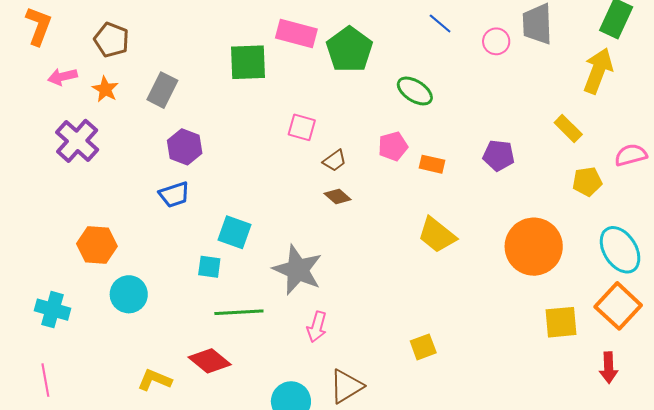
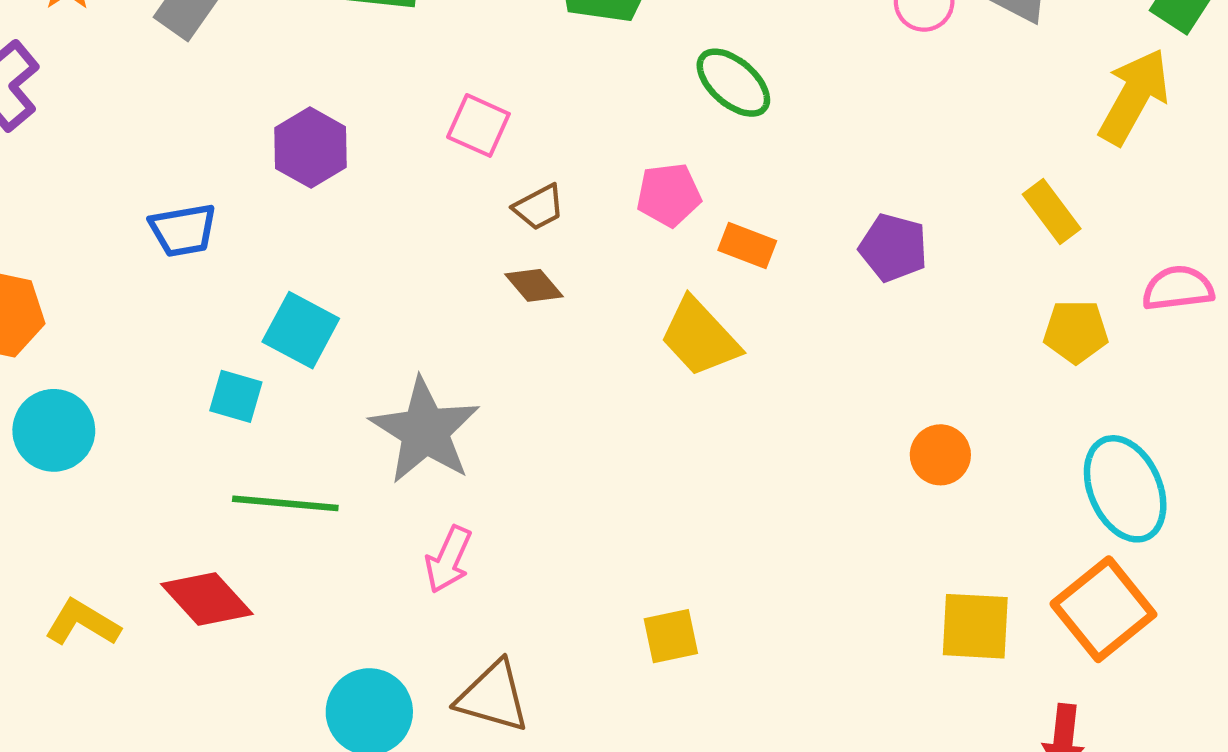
purple hexagon: (185, 147) -> (311, 148), moved
yellow trapezoid: (437, 235) -> (700, 337), moved
orange circle: (534, 247) -> (940, 455), size x0.5
brown triangle: (346, 386) -> (493, 697), turned 39

